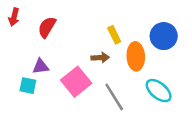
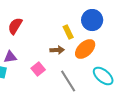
blue circle: (164, 36) -> (92, 20), moved
orange ellipse: (136, 56) -> (85, 49), turned 50
pink square: (76, 82) -> (38, 69), size x0.6

